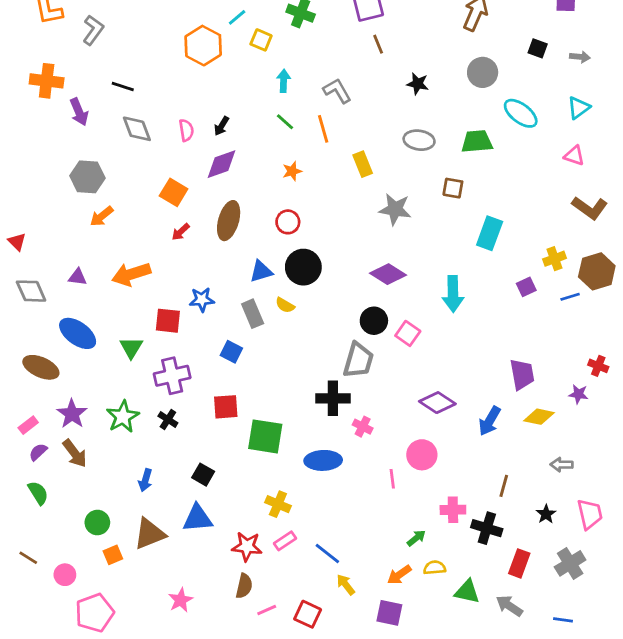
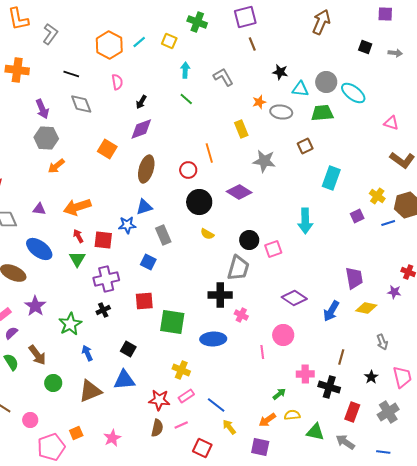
cyan line: (237, 17) -> (139, 42), moved
orange hexagon: (203, 46) -> (109, 45), moved
gray circle: (483, 72) -> (326, 82), moved
cyan triangle: (579, 108) -> (300, 89), moved, turned 42
purple arrow: (79, 112) -> (42, 109), moved
orange line: (323, 129) -> (209, 153), moved
pink semicircle: (186, 130) -> (117, 82), moved
orange star: (292, 171) -> (259, 102), moved
brown square: (453, 188) -> (305, 146), turned -35
red arrow: (181, 232) -> (78, 236), moved, turned 104
yellow cross: (555, 259) -> (377, 196), turned -35
blue triangle: (261, 271) -> (144, 207), moved
purple diamond: (388, 274) -> (239, 192), moved
yellow semicircle: (285, 305) -> (207, 234), moved
pink square: (408, 333) -> (273, 249), turned 36
green star: (123, 417) -> (70, 324), moved
black cross: (168, 419) -> (103, 310), turned 32
brown arrow: (75, 453) -> (37, 355), moved
gray arrow: (562, 465) -> (382, 342), turned -112
blue arrow: (145, 480) -> (87, 353), turned 140
orange square: (113, 555) -> (76, 433), moved
pink line: (267, 610) -> (181, 425), moved

